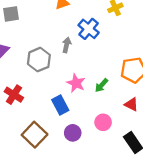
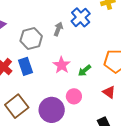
blue rectangle: (60, 105) -> (26, 66), moved
pink circle: (103, 122) -> (74, 96), moved
purple circle: (73, 133) -> (52, 110), size x1.6

